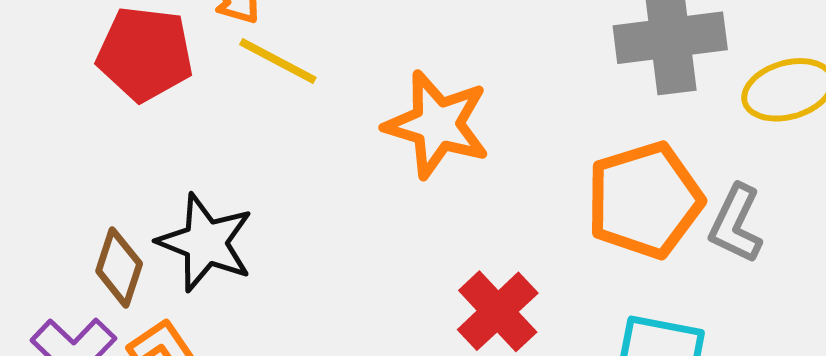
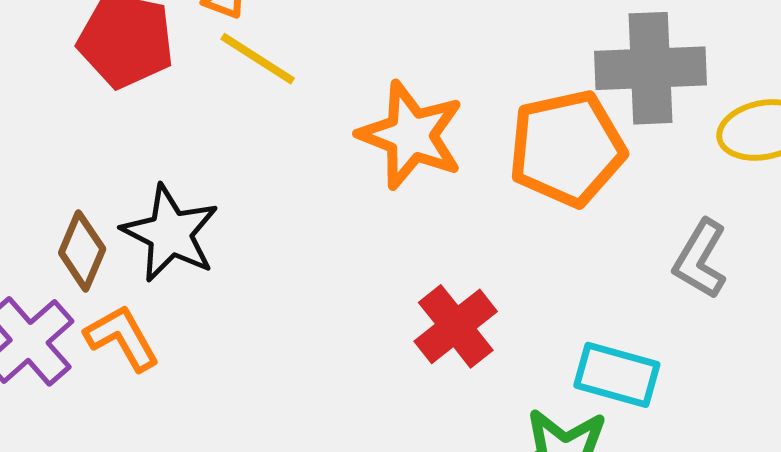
orange pentagon: (645, 200) -> (567, 148), moved

